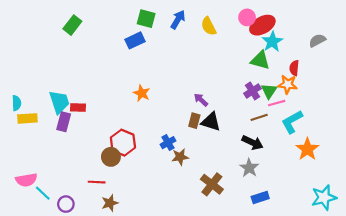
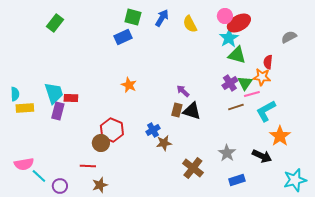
green rectangle: (72, 25) -> (55, 23), moved
cyan star: (272, 42) -> (229, 38), moved
black arrow: (253, 143) -> (262, 156), moved

